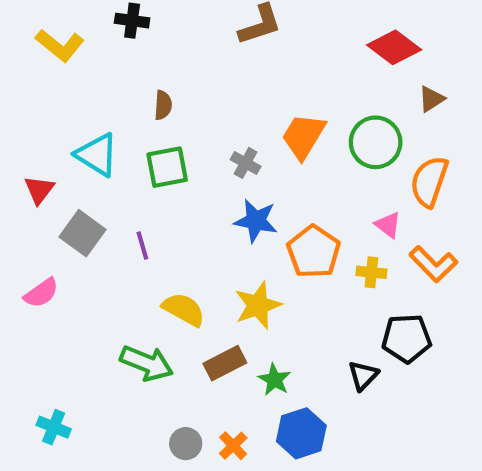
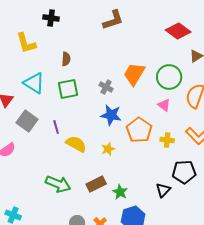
yellow L-shape: (60, 45) -> (26, 43), moved, turned 35
pink triangle: (388, 225) -> (164, 105), moved
yellow star: (258, 305) -> (108, 149), moved, size x0.6
yellow semicircle: (184, 309) -> (76, 144), moved

